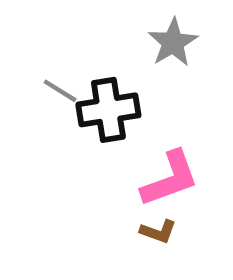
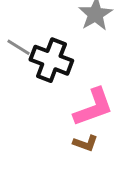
black cross: (108, 110) -> (51, 60), turned 30

